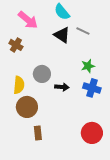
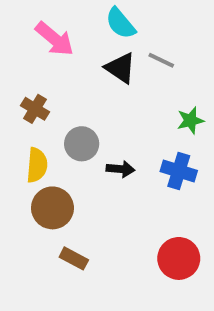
brown cross: (16, 45) -> (35, 109), moved
green star: (88, 66) -> (190, 120), moved
brown rectangle: (38, 133) -> (74, 258), turned -56

